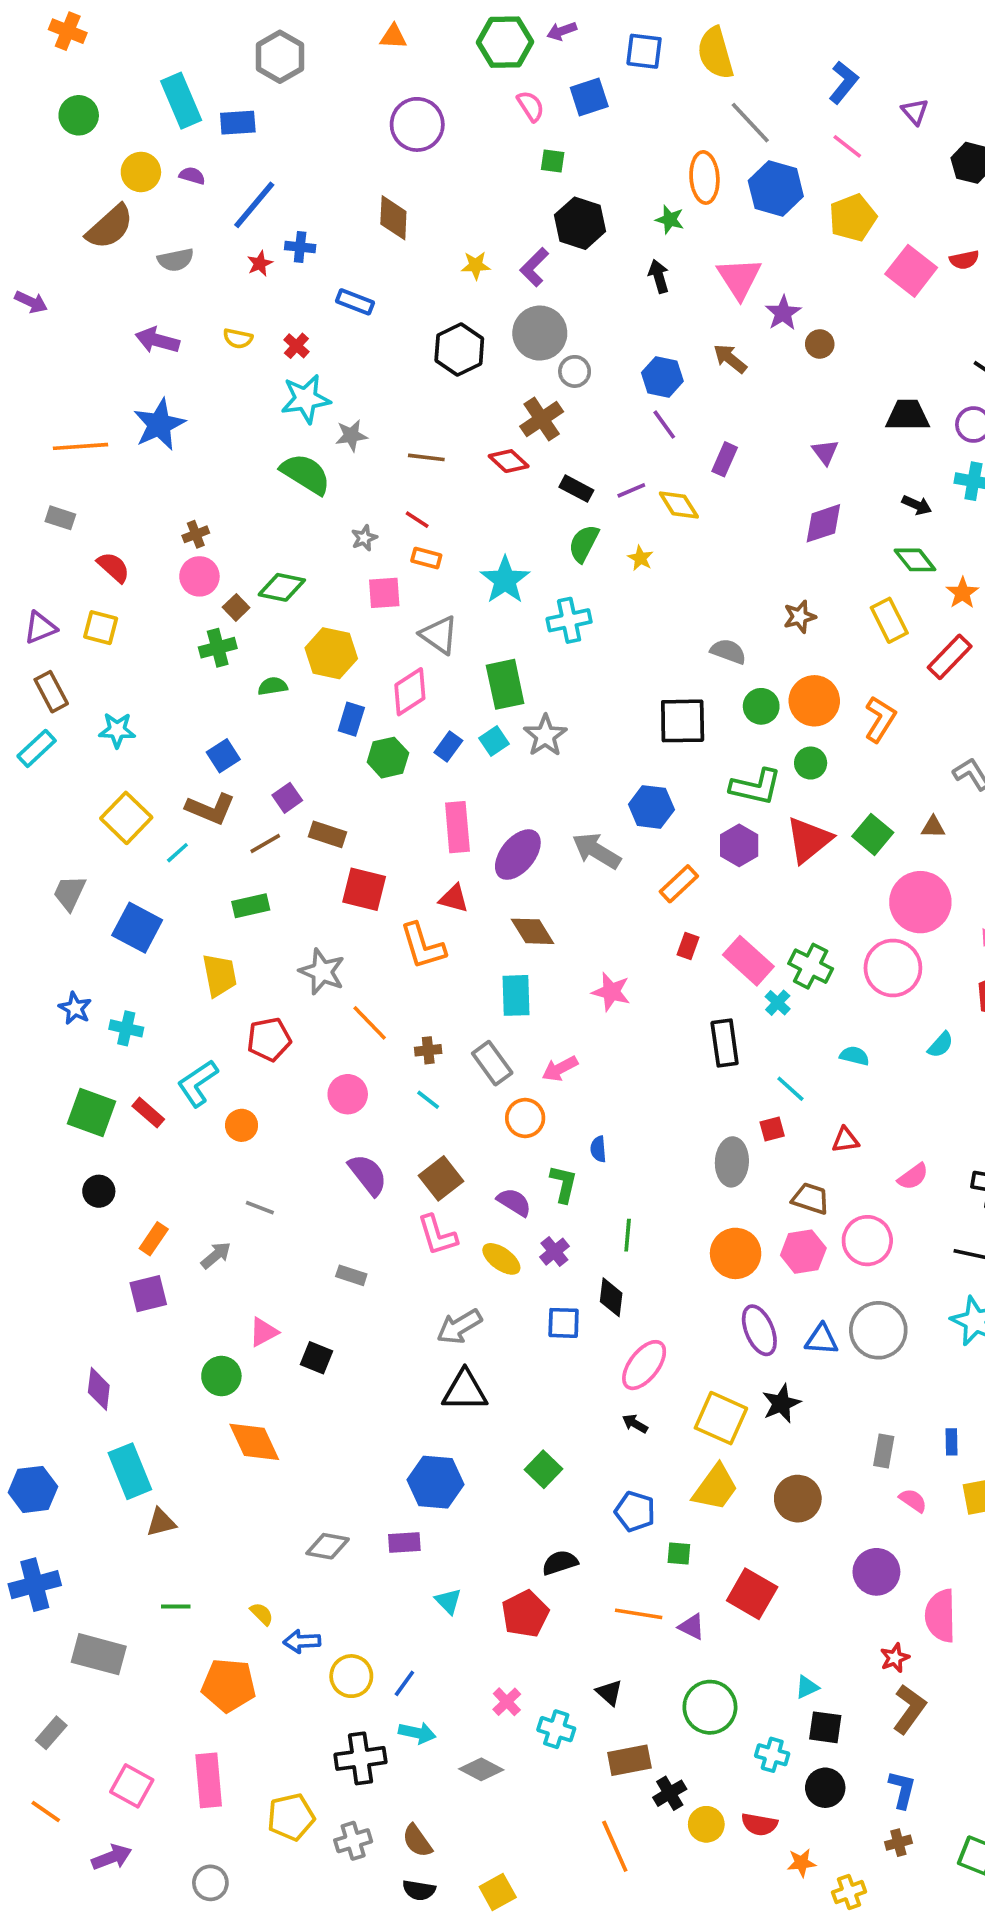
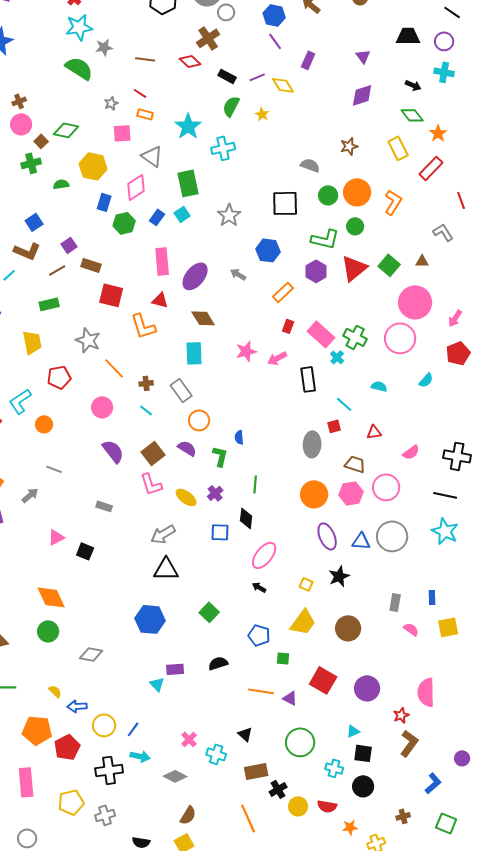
gray star: (545, 736) -> (229, 215), moved
gray arrow: (597, 851) -> (238, 274), size x0.6
pink star: (611, 992) -> (246, 351), turned -30
pink arrow: (560, 1069) -> (277, 358), moved
purple semicircle: (514, 1202) -> (187, 448), moved
green circle: (221, 1376) -> (48, 631), moved
yellow square: (721, 1418) -> (306, 584), size x0.5
purple rectangle: (404, 1543) -> (175, 669), moved
purple circle: (876, 1572) -> (367, 688), moved
red pentagon: (525, 1614) -> (67, 747), moved
blue L-shape: (902, 1790) -> (433, 783), moved, turned 35
brown semicircle: (417, 1841) -> (188, 815), moved, turned -114

